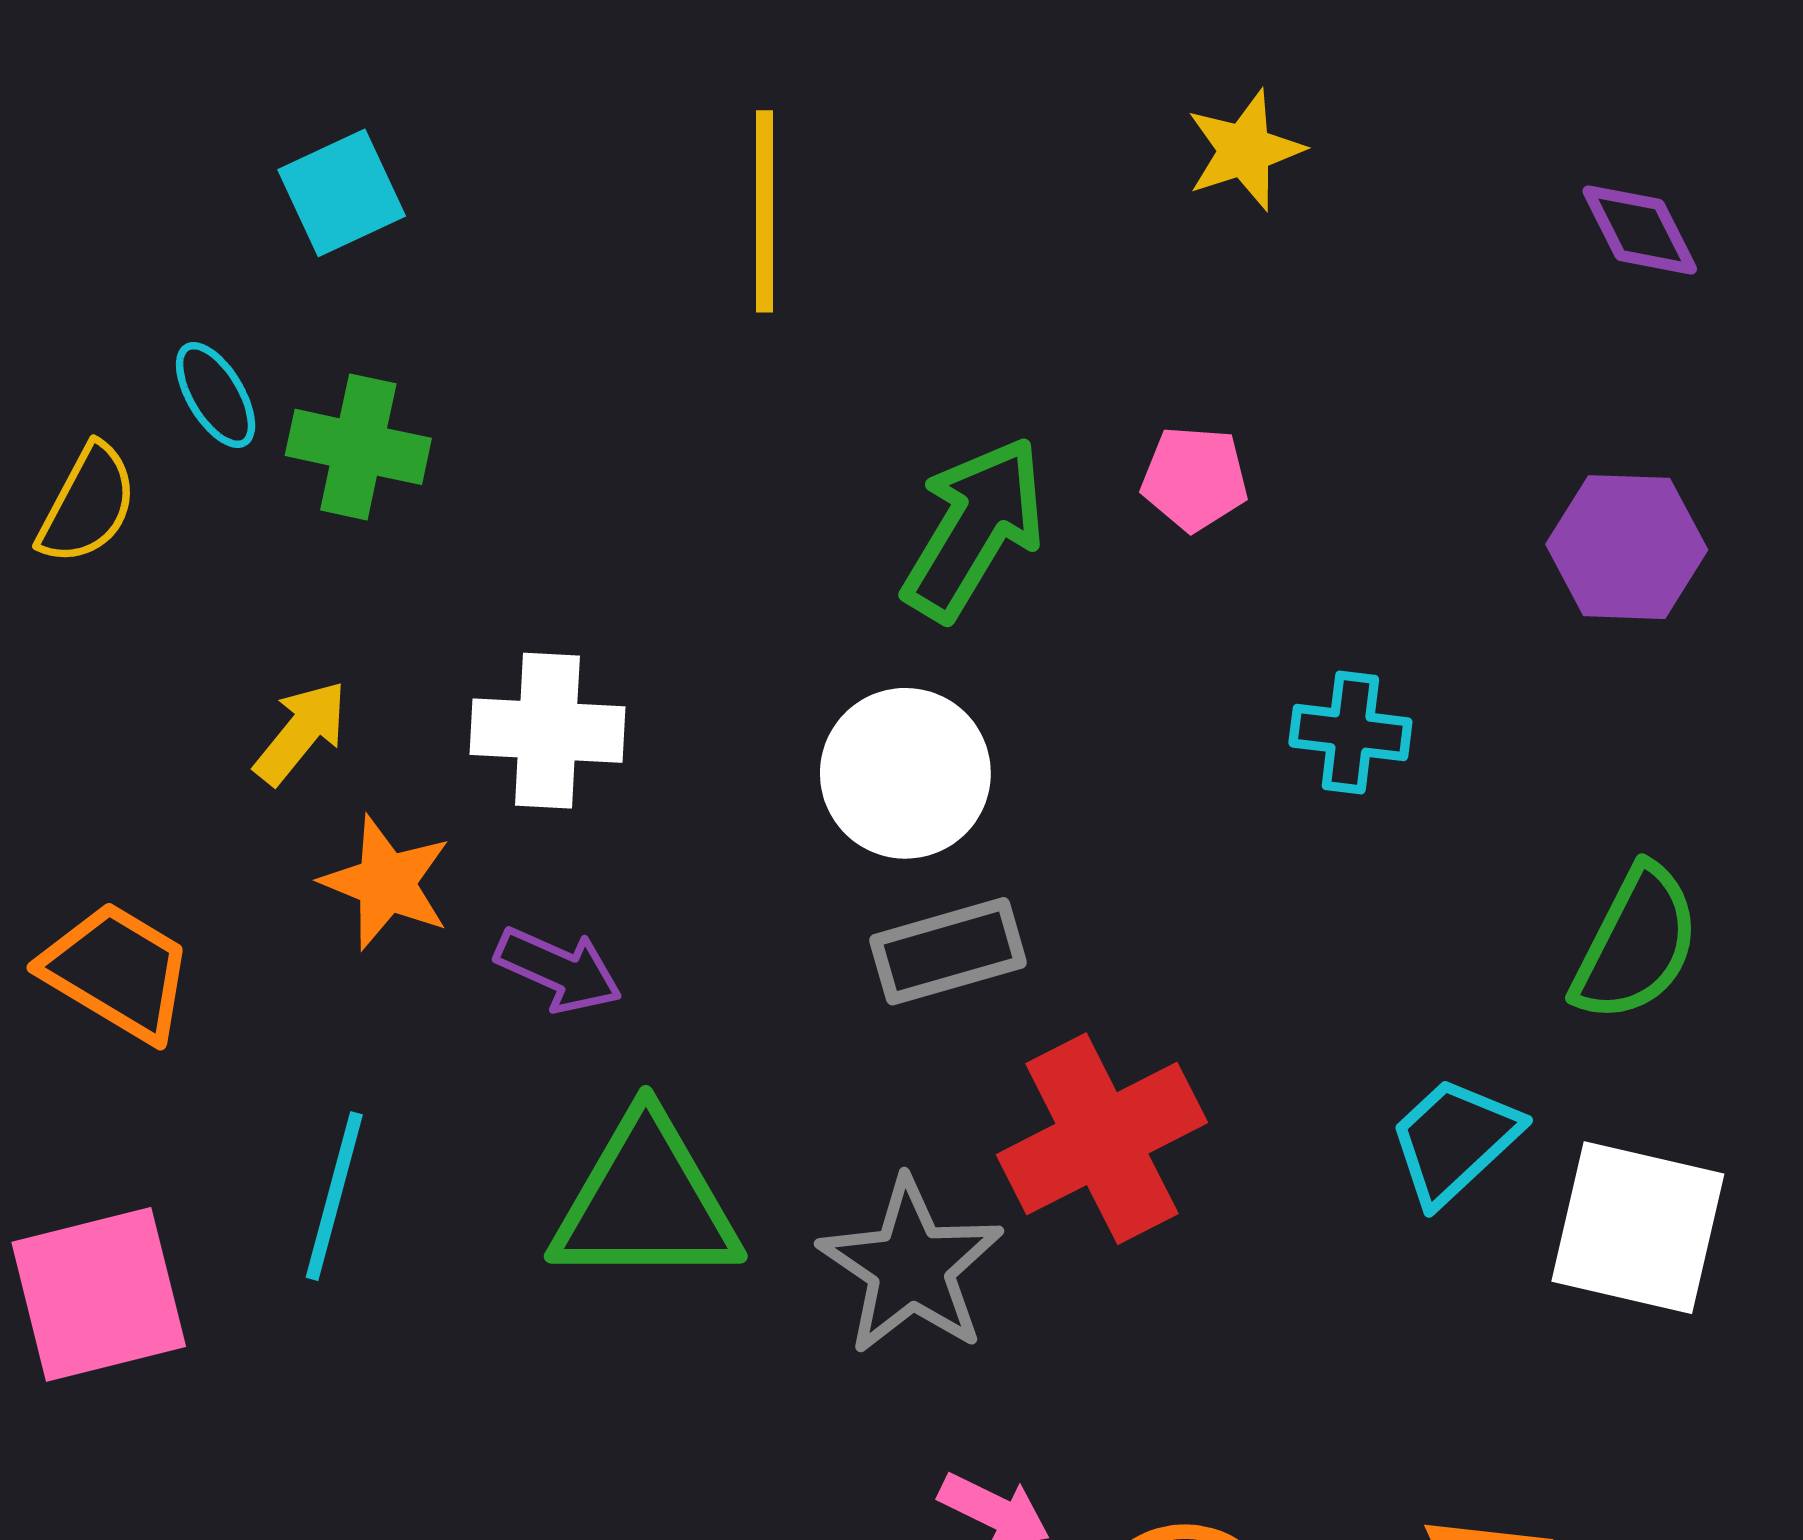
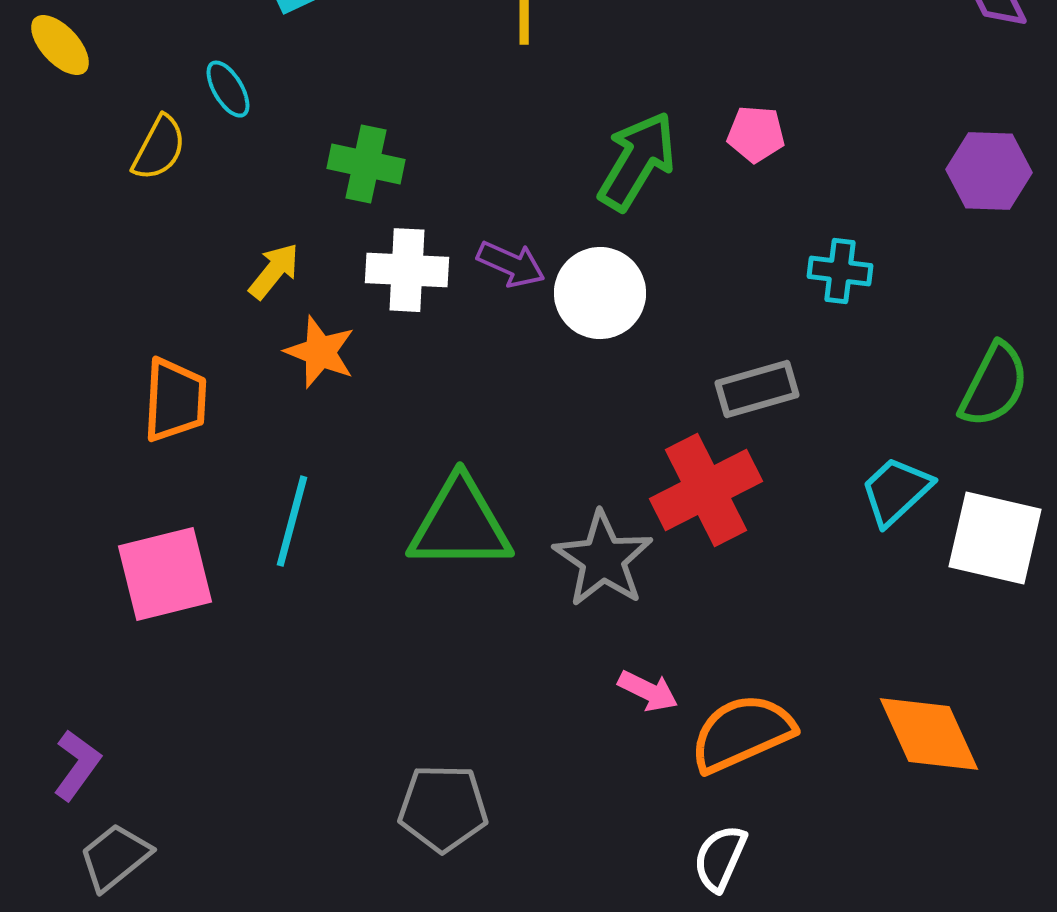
green cross: (358, 447) -> (366, 164), moved
gray rectangle: (948, 951) -> (757, 389), moved
purple arrow: (559, 970) -> (511, 264), moved
orange trapezoid: (117, 972) -> (175, 400), turned 62

